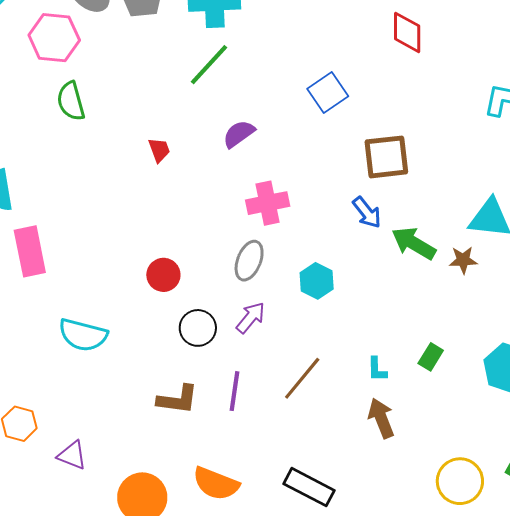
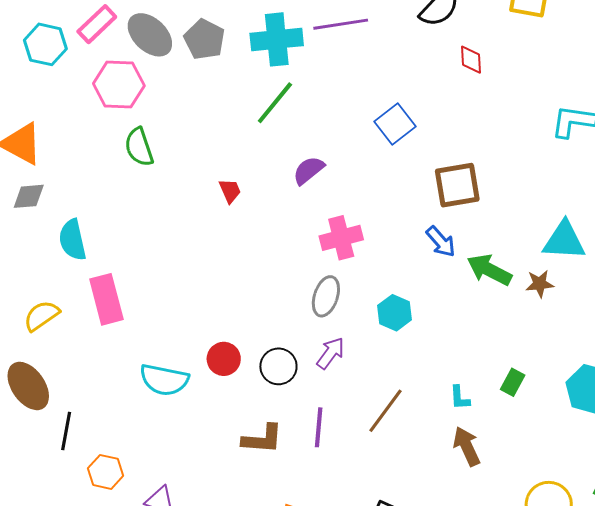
red diamond: (407, 32) -> (471, 60), size x0.7
red circle: (163, 275) -> (224, 359), moved

